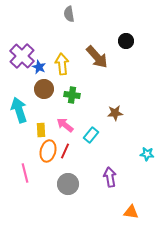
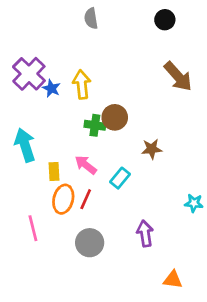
black circle: (126, 41) -> (165, 20), moved
brown arrow: (97, 57) -> (178, 76), moved
brown circle: (44, 89) -> (115, 117), moved

